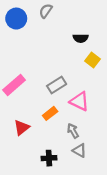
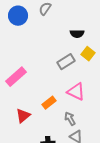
gray rectangle: (57, 85) -> (66, 62), moved

